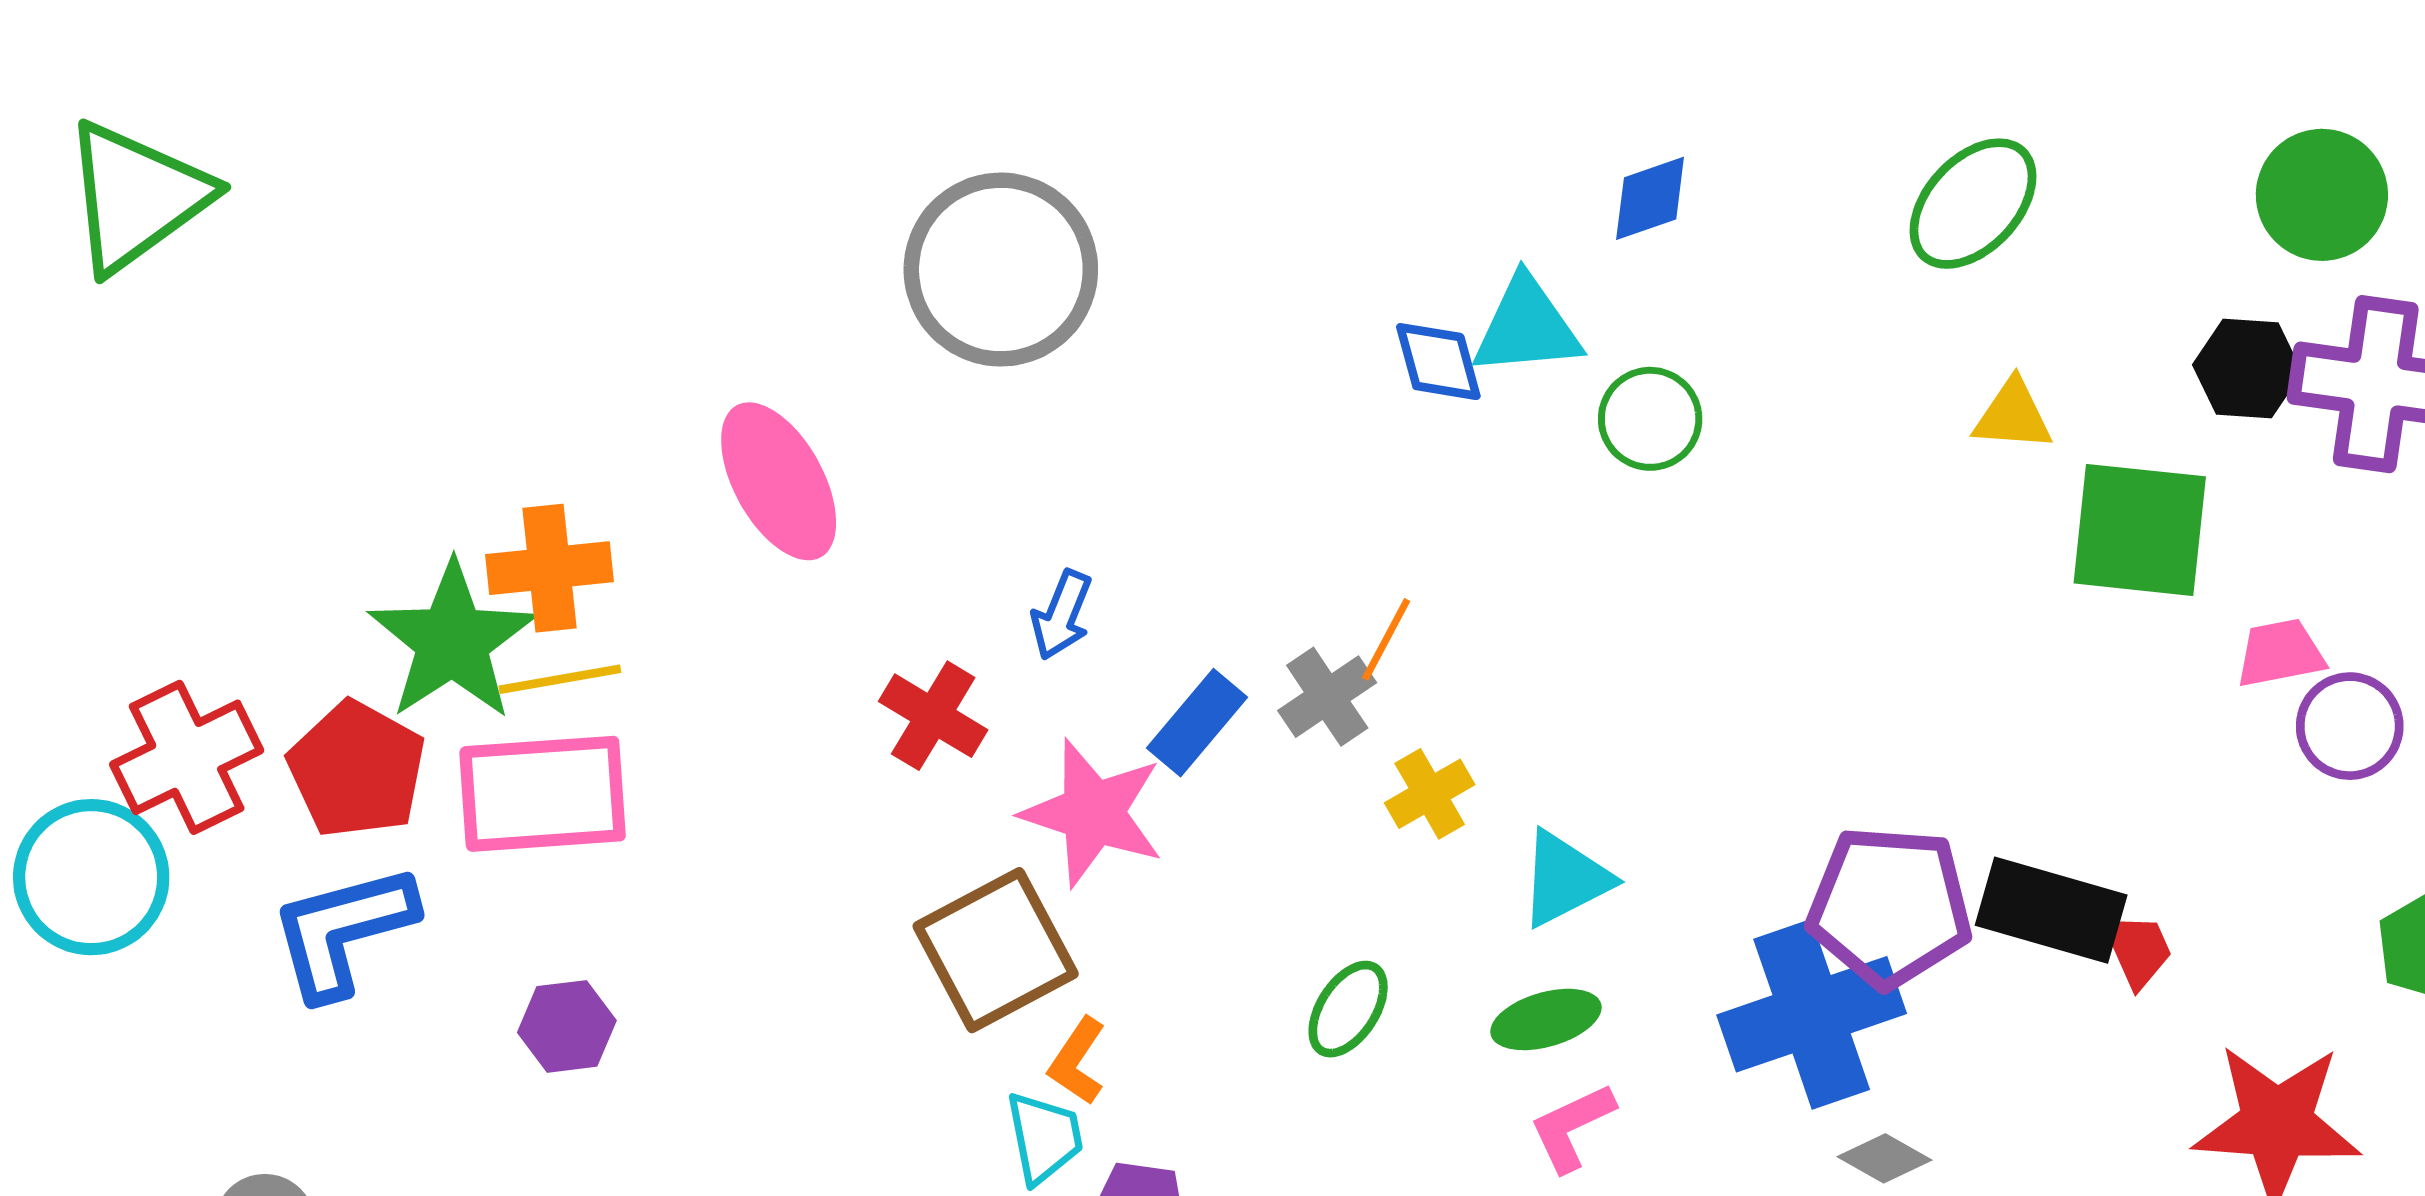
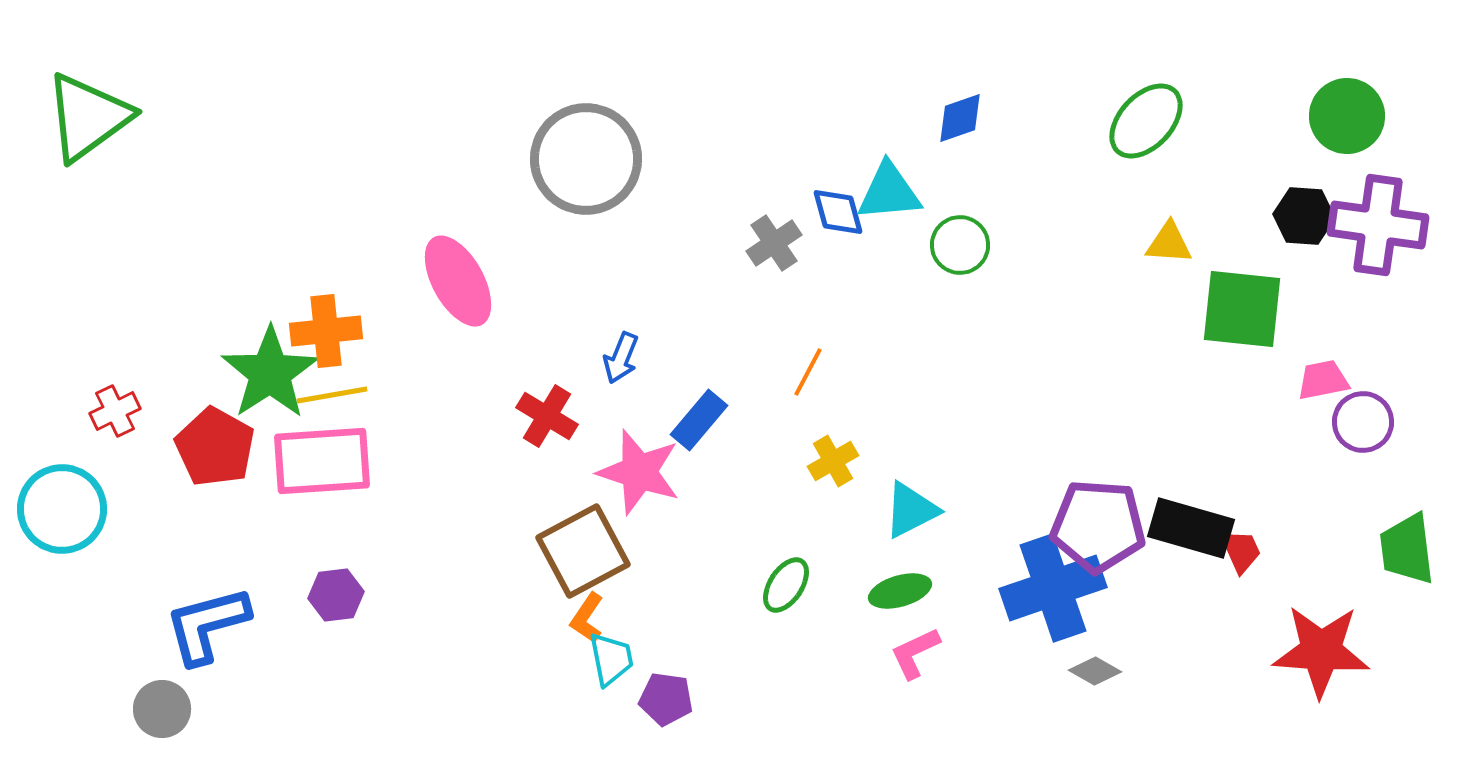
gray cross: (1327, 697) -> (774, 243), moved
red cross: (187, 757) -> (115, 411), moved, size x0.6
blue L-shape: (343, 931) -> (207, 625), moved
orange L-shape: (1077, 1061) -> (587, 618), moved

